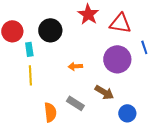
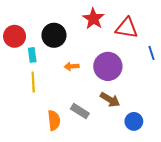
purple circle: (117, 59) -> (108, 66), moved
orange arrow: (75, 66) -> (72, 66), moved

